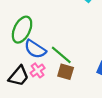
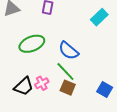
green ellipse: (22, 30) -> (32, 44), turned 35
blue semicircle: (35, 49) -> (69, 51), moved

